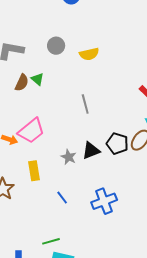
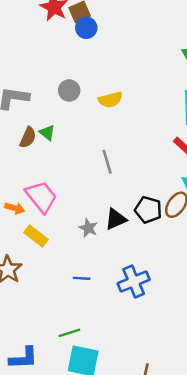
pink trapezoid: (31, 131) -> (41, 197), turned -88
yellow rectangle: (34, 171) -> (36, 236), moved, turned -42
blue line: (62, 198) -> (82, 278), turned -48

